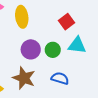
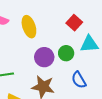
blue semicircle: (60, 78) -> (79, 80), turned -126

